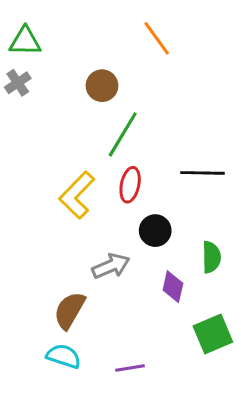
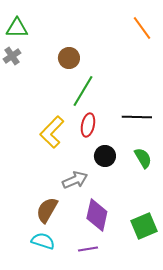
orange line: (157, 38) -> (142, 28), moved
green semicircle: (211, 257) -> (143, 158), moved, turned -30
purple diamond: (173, 287) -> (97, 215), moved, size x1.5

